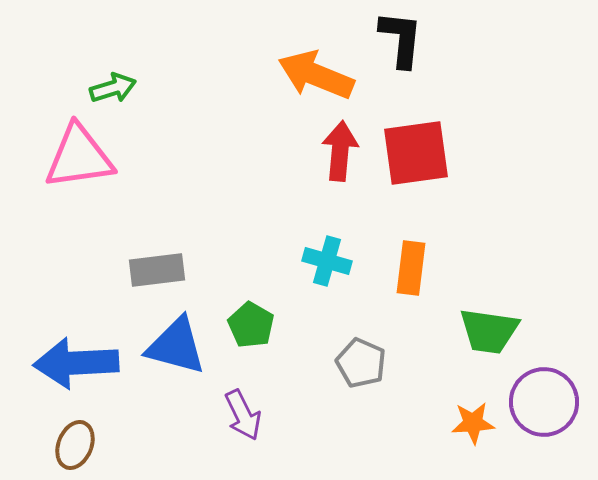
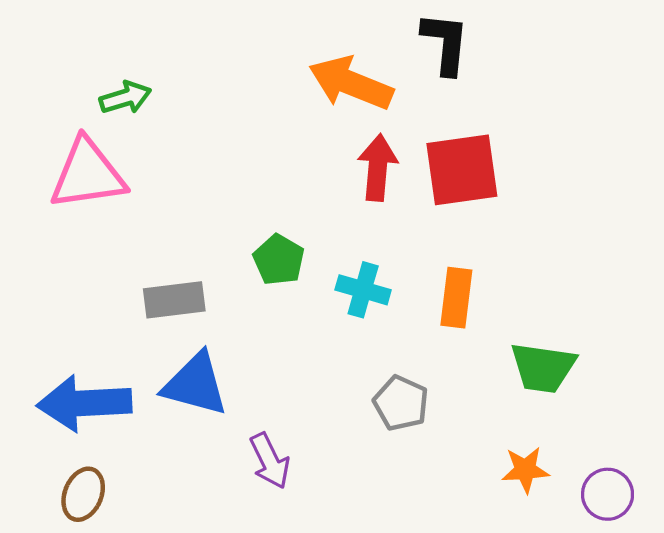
green pentagon: (251, 325) -> (279, 260), moved
purple circle: (544, 402) -> (608, 494), moved, size x0.7

